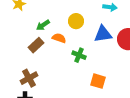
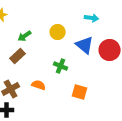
blue triangle: (103, 34) -> (85, 45), turned 48
orange semicircle: (59, 38) -> (39, 85), moved

